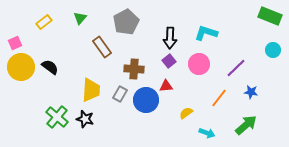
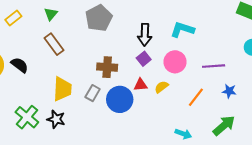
brown rectangle: (102, 47) -> (54, 44), moved
purple line: (236, 68) -> (214, 66), turned 40
yellow semicircle: (186, 113) -> (161, 87), moved

